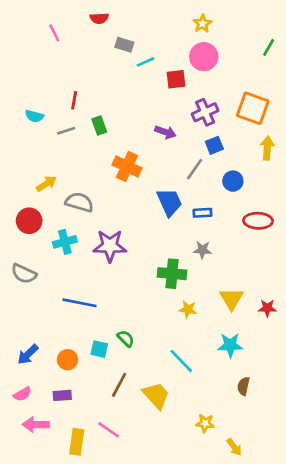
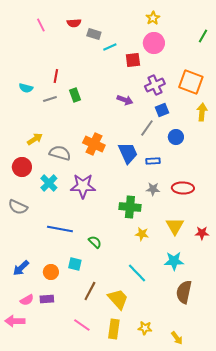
red semicircle: (99, 18) -> (74, 23), moved
orange cross: (127, 167) -> (94, 144), moved
red ellipse: (258, 221) -> (183, 188), moved
cyan cross: (65, 242) -> (49, 183), turned -30
green semicircle: (126, 339) -> (95, 242), moved
brown semicircle: (243, 386) -> (184, 292), size x1.6
pink semicircle: (22, 394) -> (27, 300), moved
yellow star: (205, 423) -> (145, 328), moved
pink arrow: (36, 425) -> (15, 321), moved
yellow rectangle: (77, 442) -> (114, 329), moved

